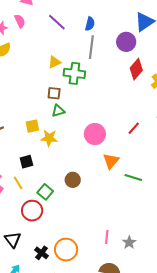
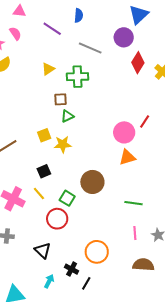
blue semicircle: (90, 24) -> (79, 15), moved
gray line: (91, 47) -> (90, 48), turned -65
yellow triangle: (55, 62) -> (48, 69), moved
pink circle: (95, 134) -> (124, 132), moved
orange triangle: (111, 161) -> (127, 157), turned 42
green line: (133, 177) -> (133, 203), moved
brown circle: (73, 180) -> (92, 182), size x1.5
black cross: (42, 253) -> (72, 269), moved

